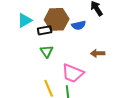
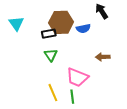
cyan triangle: (25, 20) -> (16, 23), moved, turned -35

